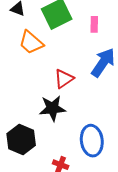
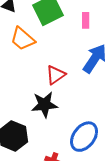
blue ellipse: (92, 141) -> (84, 137), turned 44

